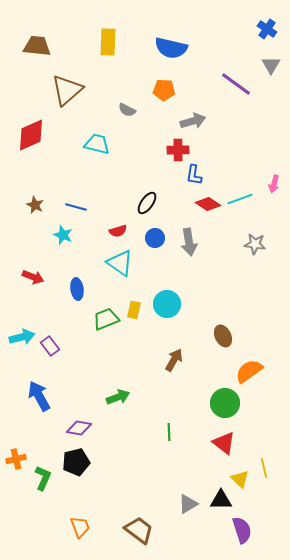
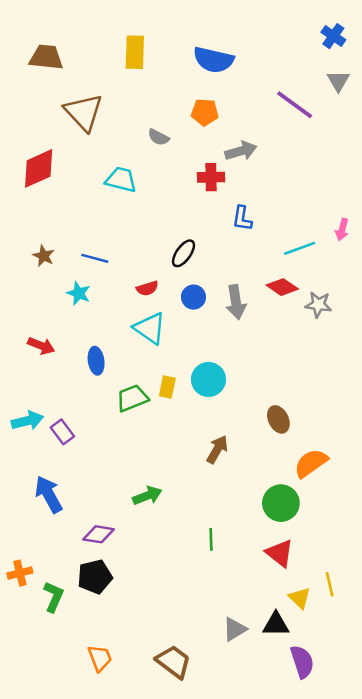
brown triangle: (67, 90) -> (84, 112), turned -32
red cross: (178, 150) -> (211, 177), moved
red diamond: (208, 204) -> (282, 287), moved

